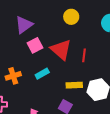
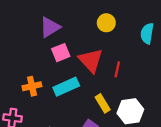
cyan rectangle: (42, 74) -> (66, 87), size x1.5
yellow rectangle: (74, 85) -> (103, 103), turned 56

